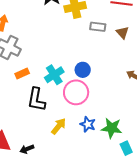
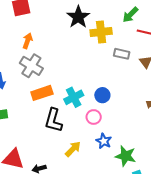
orange rectangle: (22, 73) -> (42, 93), size x1.5
pink circle: (76, 92) -> (94, 117), size x0.6
blue star: (88, 124) -> (104, 141), moved

